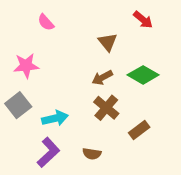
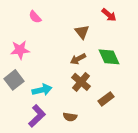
green diamond: (143, 75) -> (109, 57), turned 35

